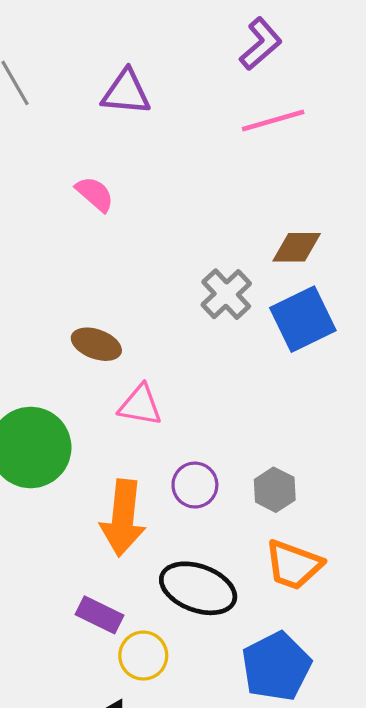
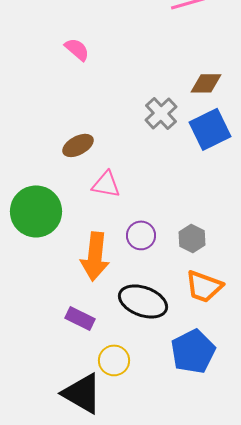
brown ellipse: (96, 344) -> (78, 145), turned -48
yellow circle: (143, 656) -> (114, 360), moved

